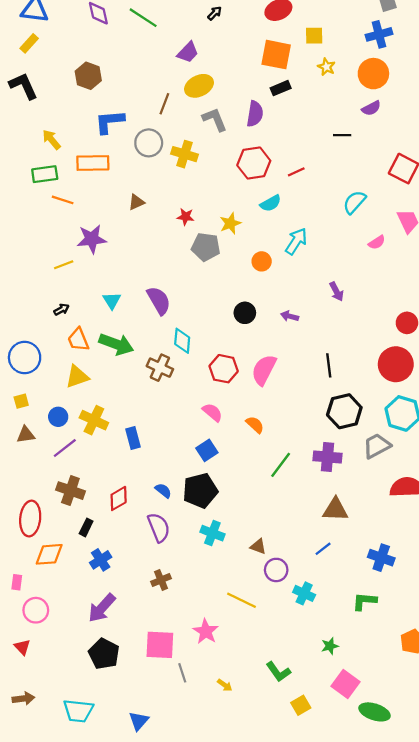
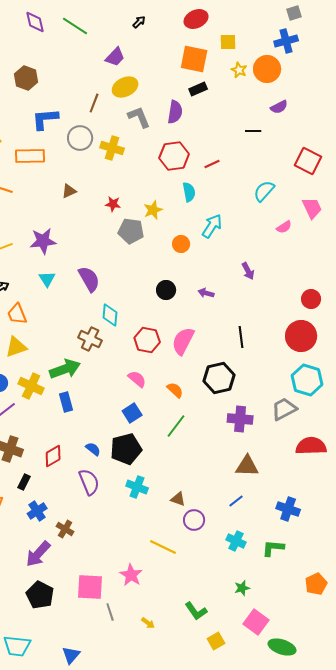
orange circle: (373, 74) -> (267, 69), moved
cyan semicircle: (271, 203) -> (189, 192), turned -72
purple star: (92, 239) -> (43, 241), moved
green arrow: (116, 344) -> (65, 369), moved, turned -40
black hexagon: (344, 411) -> (219, 378), moved
green line: (281, 465) -> (176, 426), moved
brown cross: (161, 580) -> (65, 529), moved, turned -36
cyan cross: (304, 593) -> (236, 541), moved

